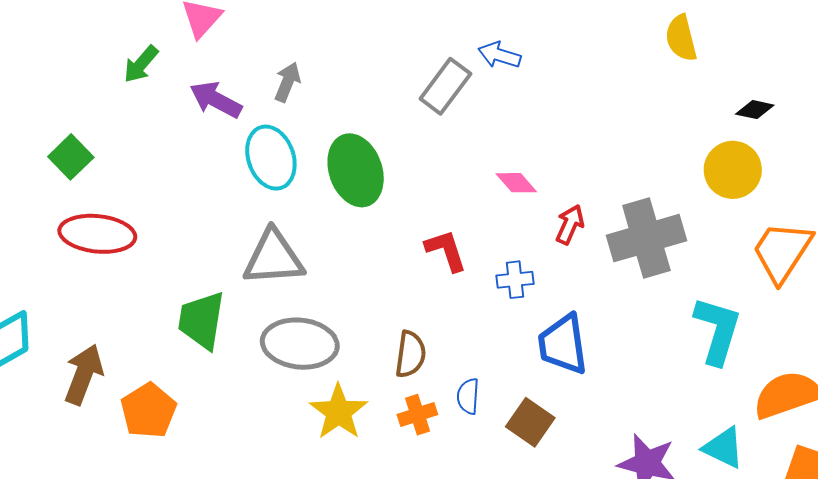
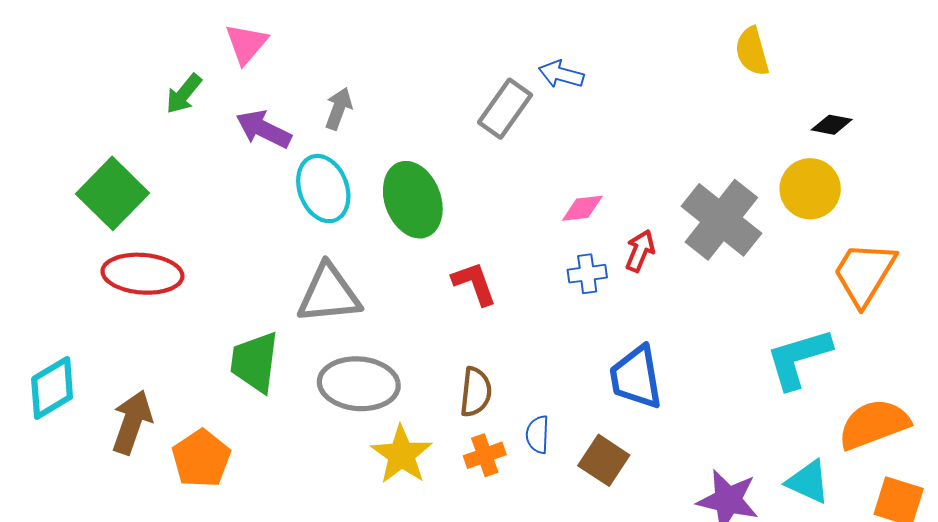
green square: (71, 157) -> (112, 193), size x1.5
pink diamond: (516, 183) -> (582, 208), turned -54
gray cross: (646, 238) -> (721, 220), moved, turned -34
red L-shape: (446, 250) -> (474, 283), moved
blue cross: (515, 280) -> (587, 274), moved
cyan L-shape: (717, 330) -> (798, 358), turned -122

